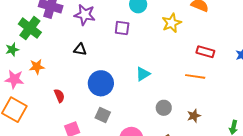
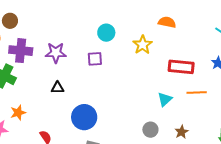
red rectangle: (205, 52) -> (181, 67), size x1.4
cyan triangle: (143, 74) -> (165, 99), moved
orange line: (195, 76) -> (197, 93), moved

